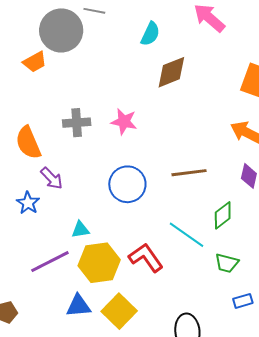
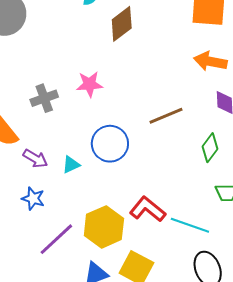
blue star: (28, 203) -> (33, 199), moved
cyan triangle: (80, 230) -> (71, 165), moved
cyan line: (186, 235) -> (190, 225), moved

